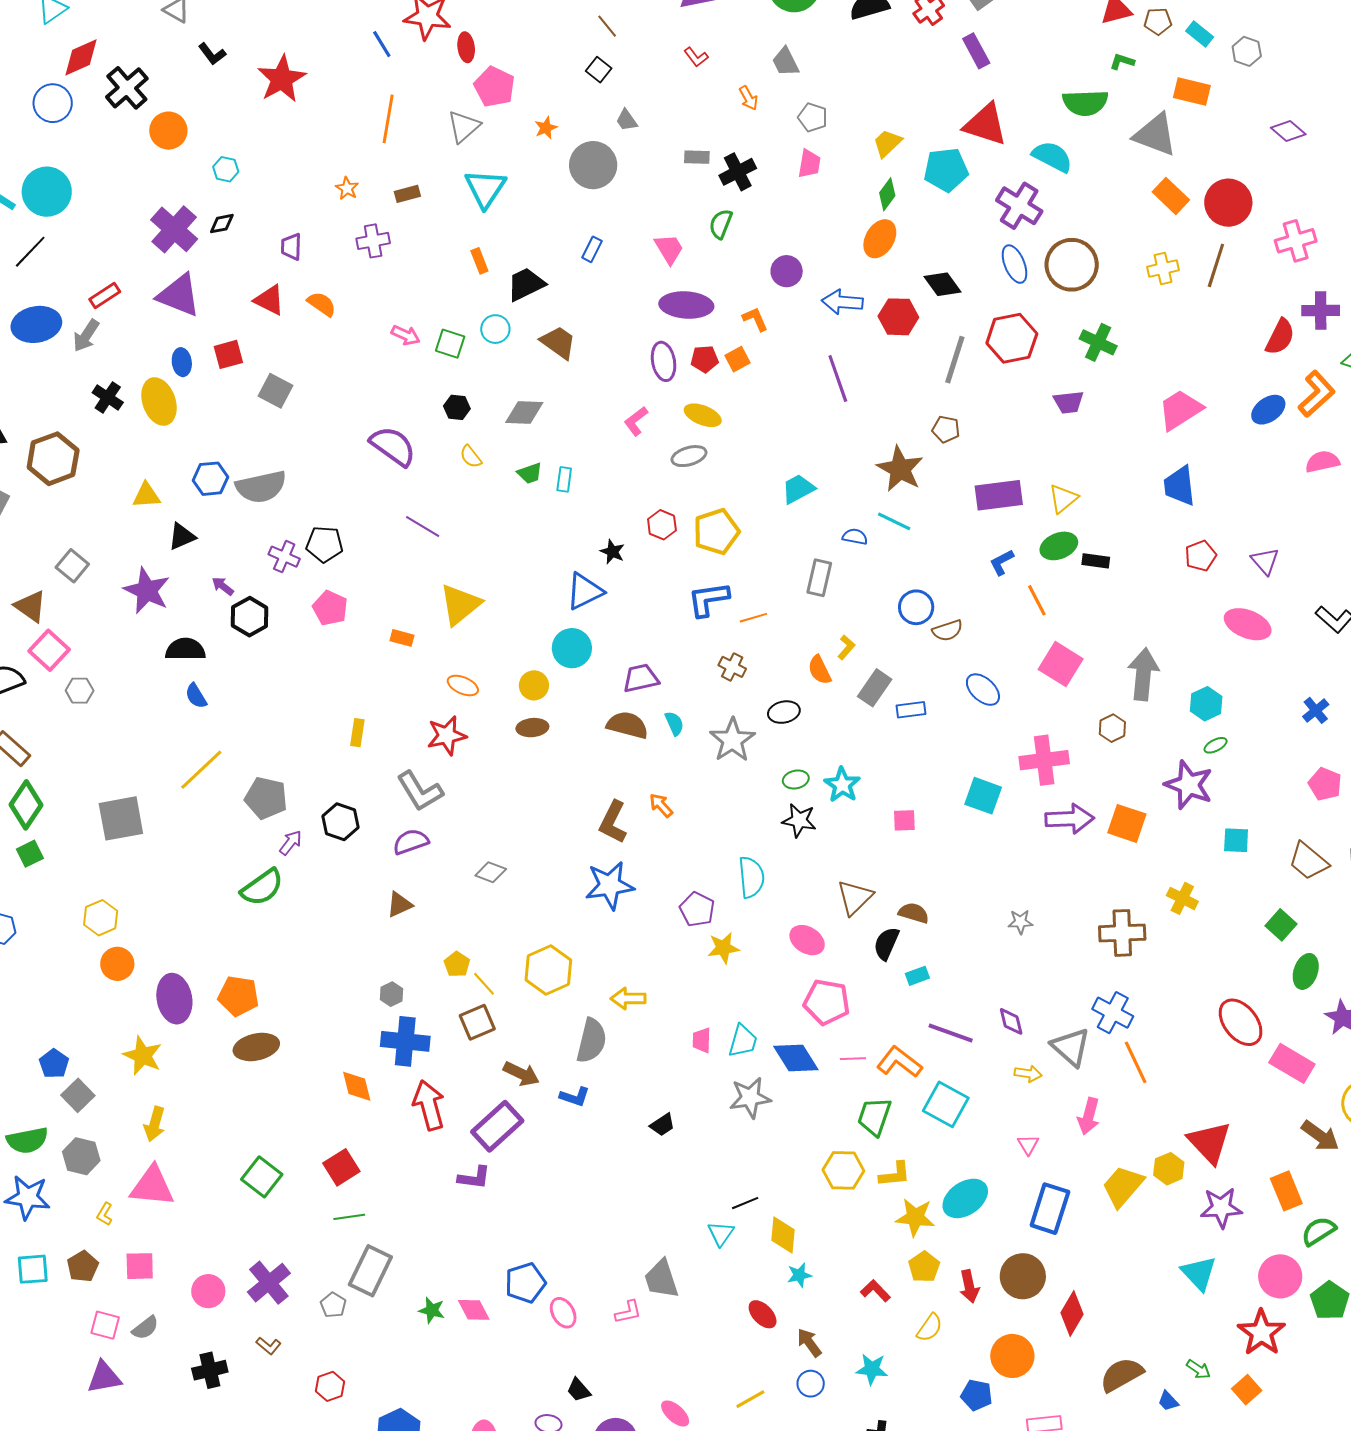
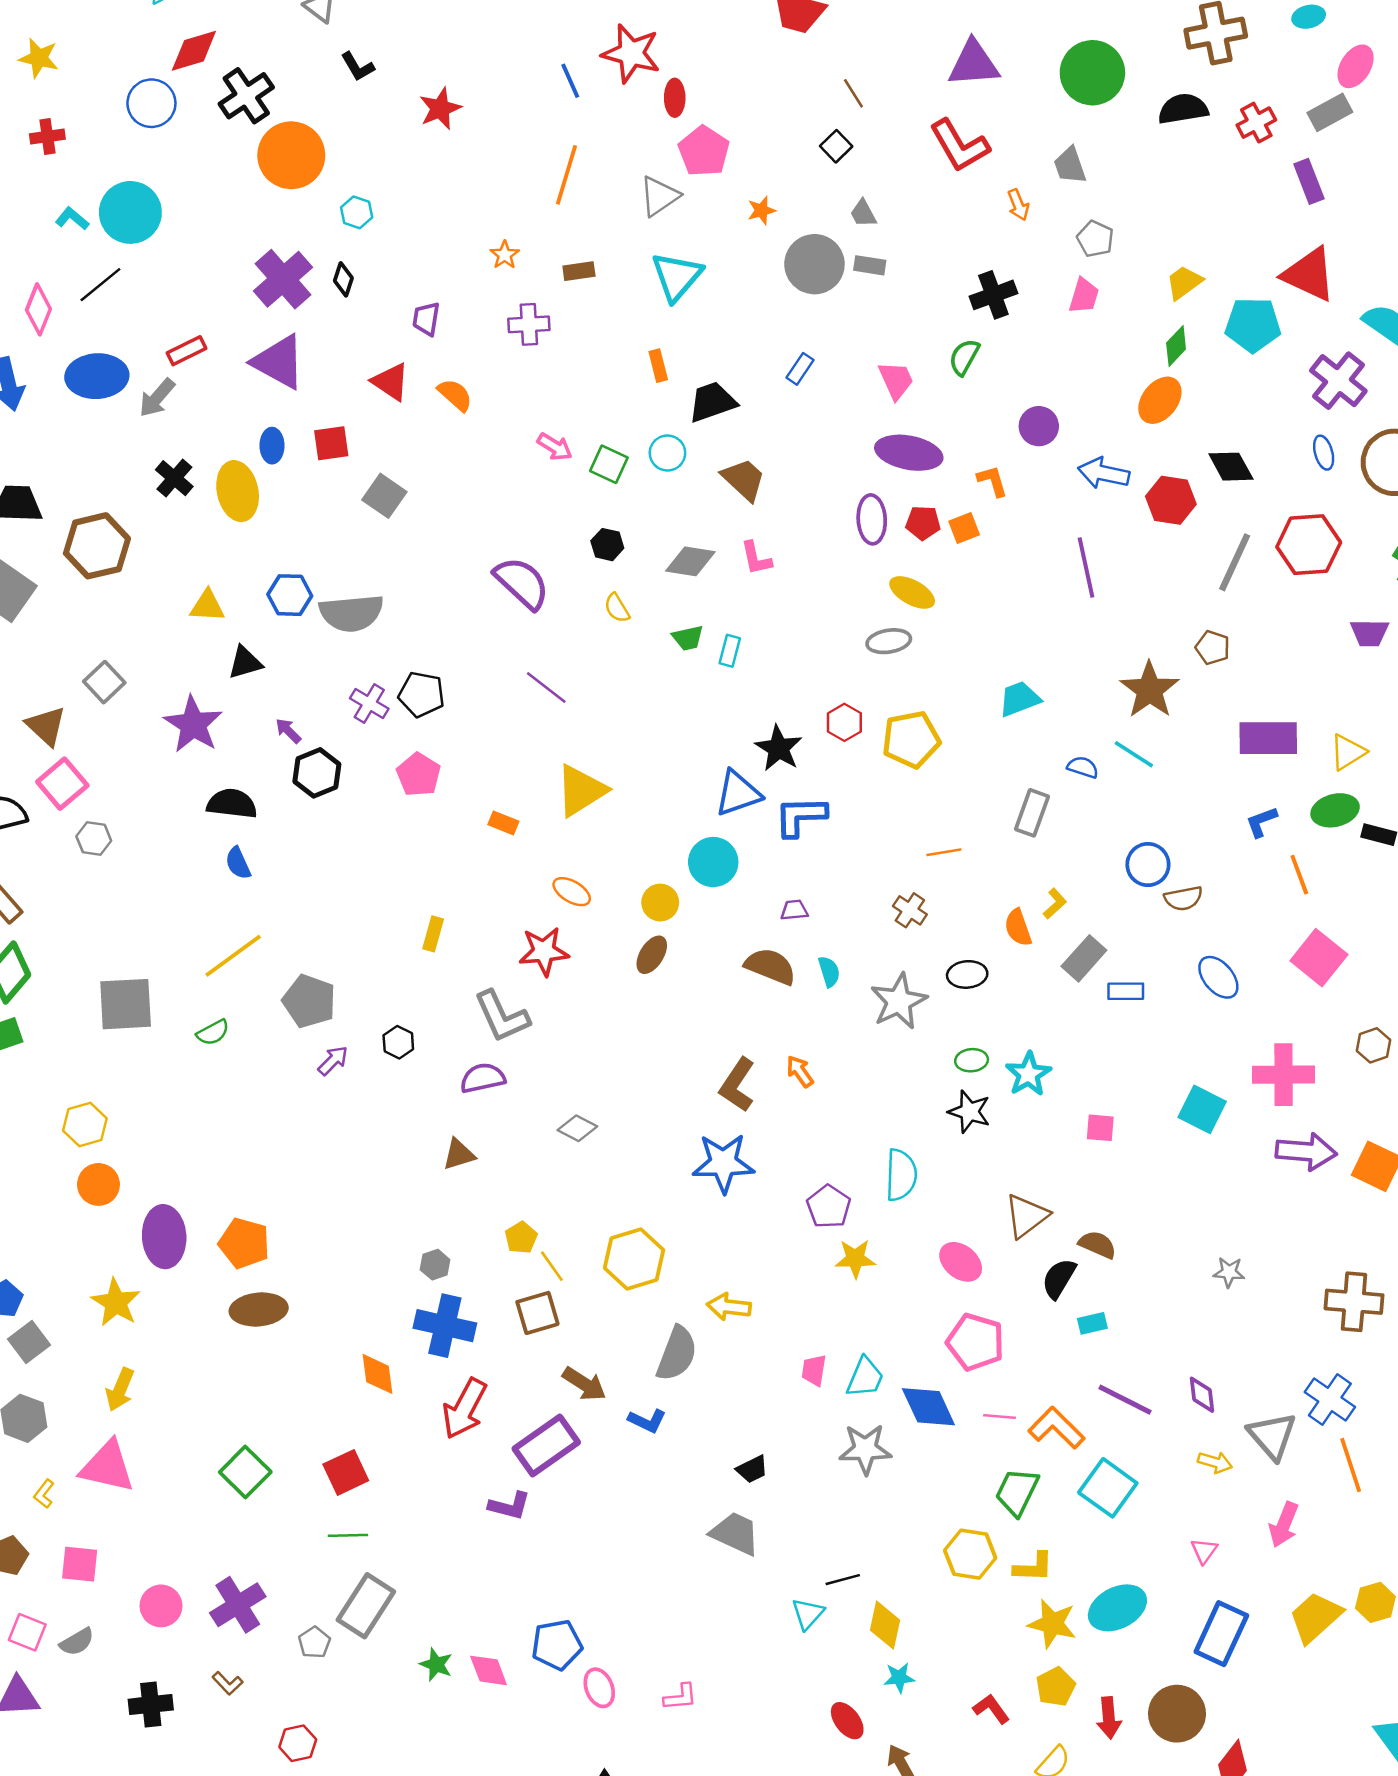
red L-shape: (696, 57) -> (959, 146), size x2.0
red star: (282, 79) -> (440, 109), size x0.7
orange circle: (168, 131) -> (291, 155), size x1.4
gray rectangle: (697, 157) -> (870, 265), moved
black diamond: (222, 224) -> (343, 279), turned -68
blue ellipse: (1015, 264) -> (1324, 453), size x0.7
pink L-shape: (636, 421) -> (756, 558), moved, turned -72
black star: (612, 552) -> (779, 748), size x1.5
blue L-shape: (708, 599) -> (800, 816), moved
purple trapezoid: (641, 678) -> (794, 910), size x0.6
brown ellipse: (532, 728) -> (652, 955), turned -60
black hexagon: (340, 822) -> (398, 1042), size x0.7
green semicircle: (262, 887) -> (213, 1032), moved, size x0.6
red arrow: (429, 1105) -> (464, 1409), turned -144
gray trapezoid: (661, 1279) -> (735, 1533), moved, turned 126

